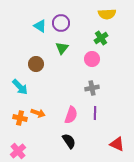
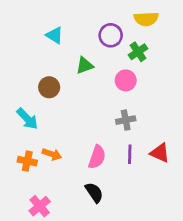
purple circle: (61, 23) -> (111, 35), moved
green triangle: (62, 48) -> (85, 65), turned 32
red triangle: (117, 144) -> (160, 153), moved
pink cross: (18, 151) -> (40, 206), moved

